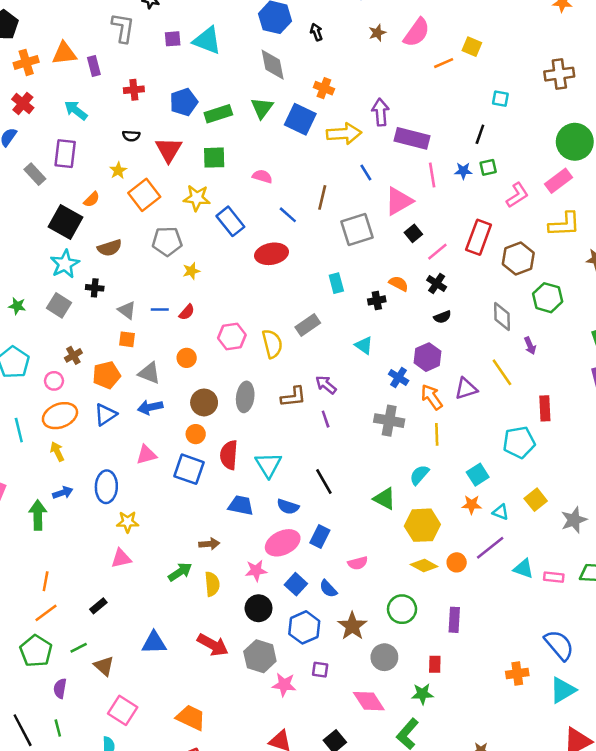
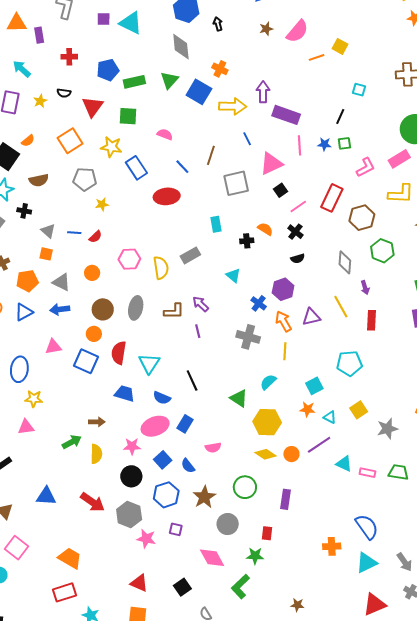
yellow star: (118, 171) -> (40, 101), moved
red rectangle: (545, 408) -> (372, 320), moved

